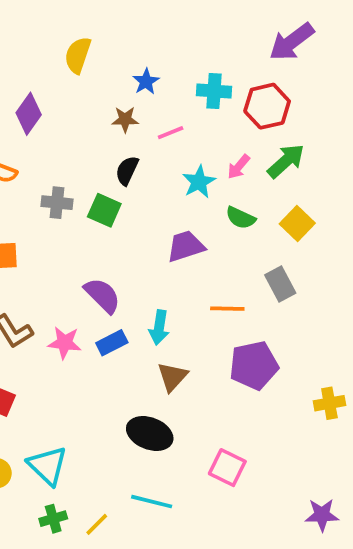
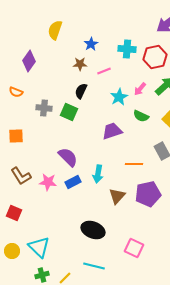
brown triangle: (172, 377) -> (117, 196), moved

